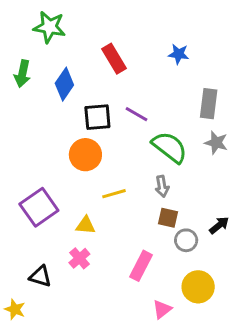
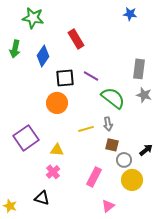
blue star: (179, 54) -> (130, 14), moved
yellow line: (114, 194) -> (86, 129), moved
black triangle: (40, 276) -> (42, 198), moved
yellow circle: (198, 287) -> (132, 180), moved

